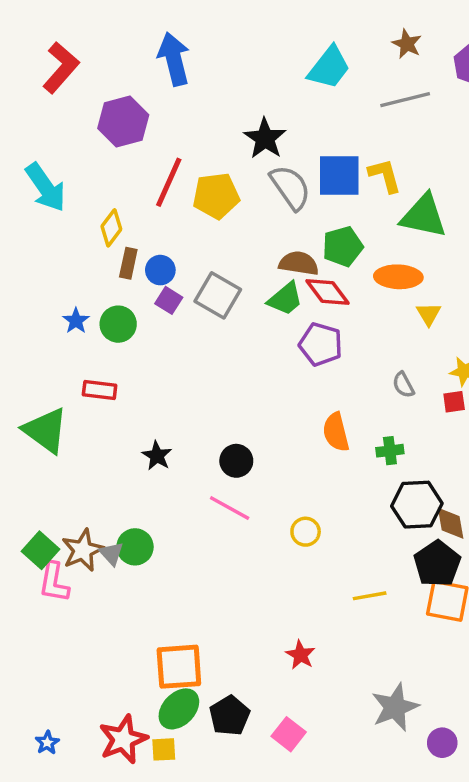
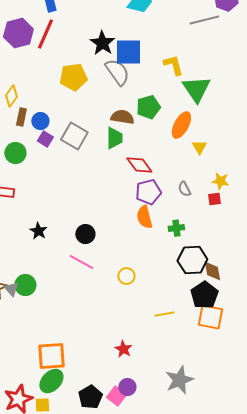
gray line: (405, 100) -> (204, 20), moved
blue square: (339, 176) -> (128, 52), moved
red line: (169, 182) -> (45, 34), moved
green triangle: (424, 216) -> (196, 89), turned 44
orange ellipse: (398, 277) -> (181, 125), turned -64
red diamond: (327, 292) -> (139, 165), moved
green trapezoid: (285, 299) -> (114, 138), turned -50
purple pentagon: (321, 344) -> (148, 192), moved, turned -30
black pentagon: (230, 716) -> (90, 397), moved
purple circle: (442, 743) -> (127, 387), moved

